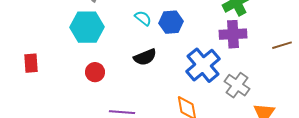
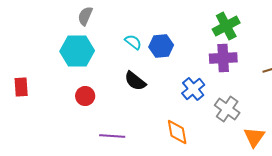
black semicircle: (145, 57) -> (135, 81), turned 60
blue cross: (203, 65) -> (193, 89), size x0.7

